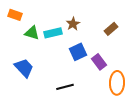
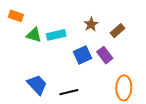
brown star: (73, 24) -> (91, 24), moved
purple rectangle: (99, 62) -> (105, 55), moved
blue trapezoid: (24, 68) -> (37, 85), moved

